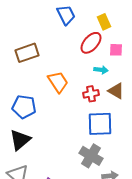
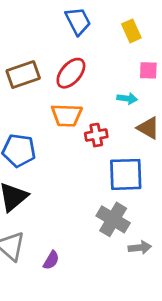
red ellipse: (91, 43) -> (71, 73), moved
orange trapezoid: (58, 82) -> (67, 115), turned 125
red cross: (91, 94) -> (96, 135), moved

